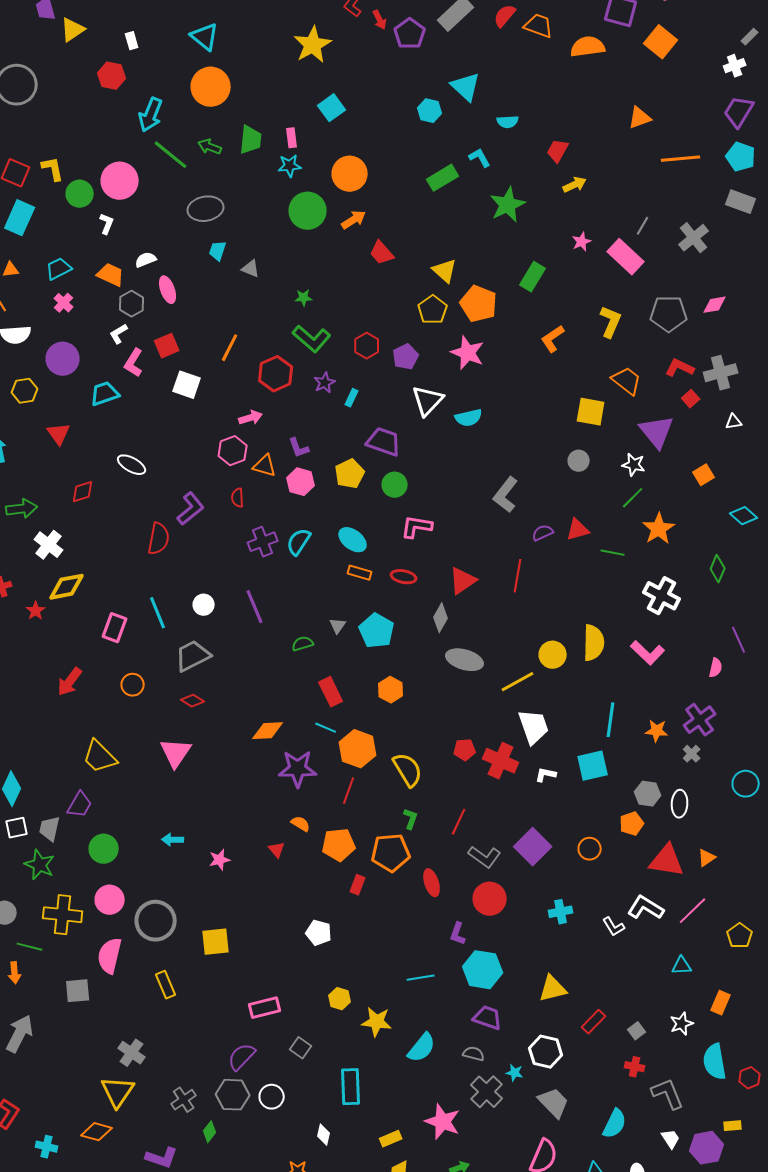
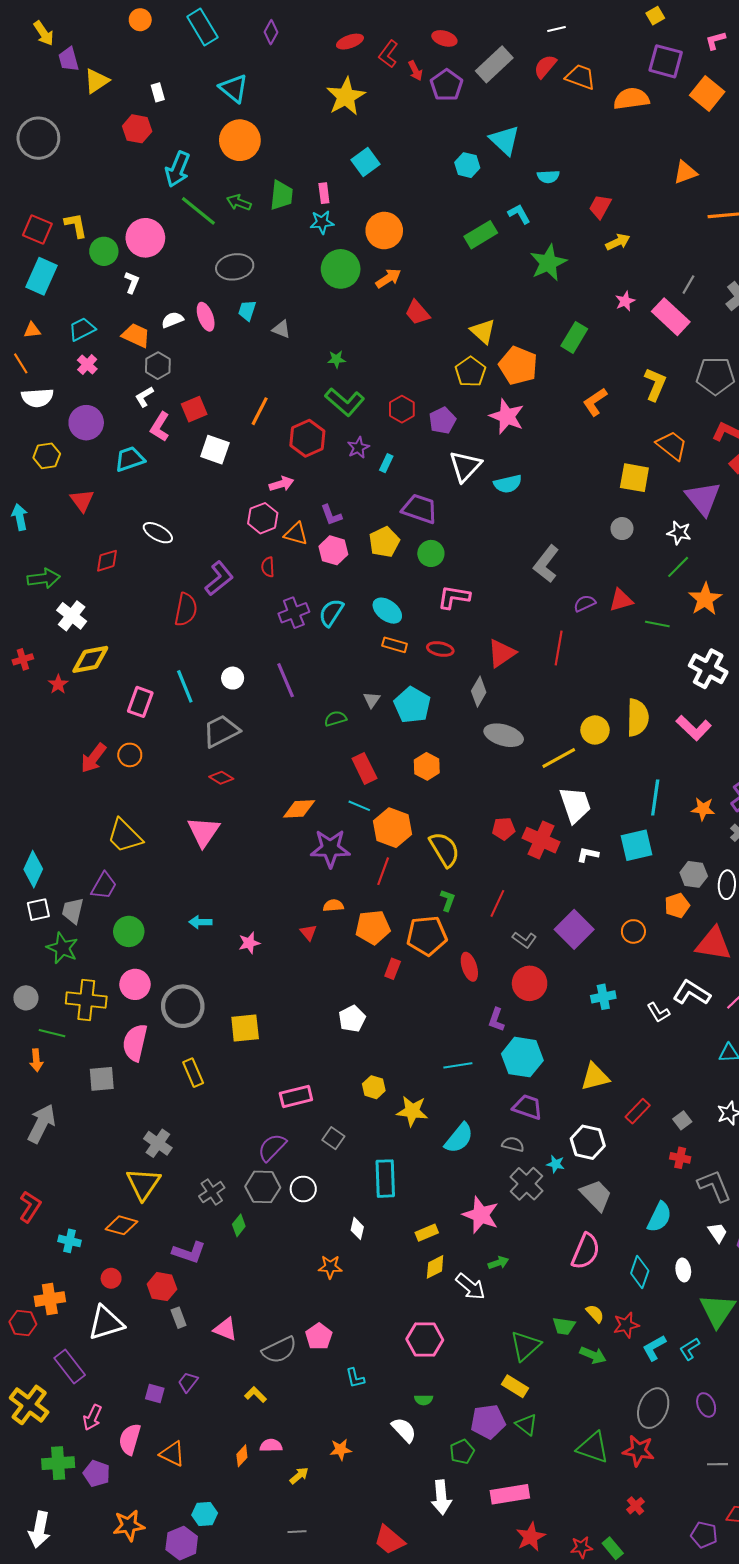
pink ellipse: (168, 290) -> (206, 317), moved
orange circle: (133, 685) -> (130, 755), moved
orange semicircle: (301, 824) -> (333, 905), turned -36
gray L-shape: (485, 857) -> (524, 940), size x0.7
white pentagon: (319, 933) -> (352, 1019), turned 30

